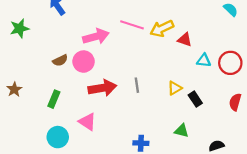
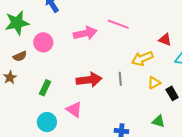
green star: (19, 28) -> (17, 23), size x1.4
yellow arrow: (162, 28) -> (142, 59), moved
brown semicircle: (60, 60) -> (20, 56), moved
pink circle: (84, 62) -> (43, 42), moved

